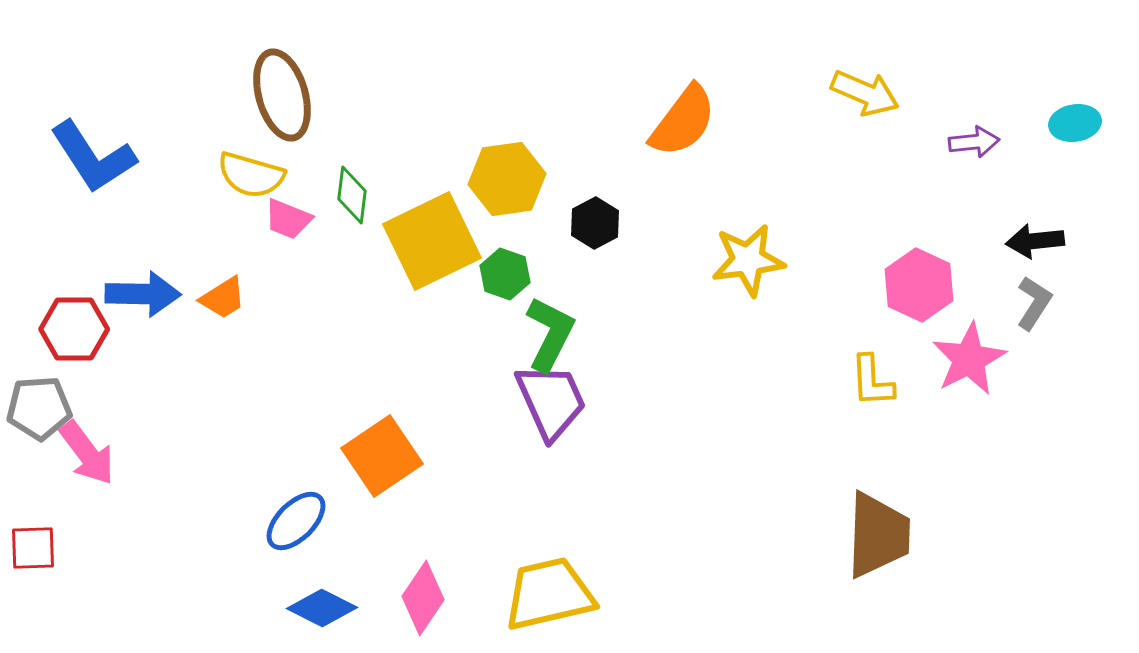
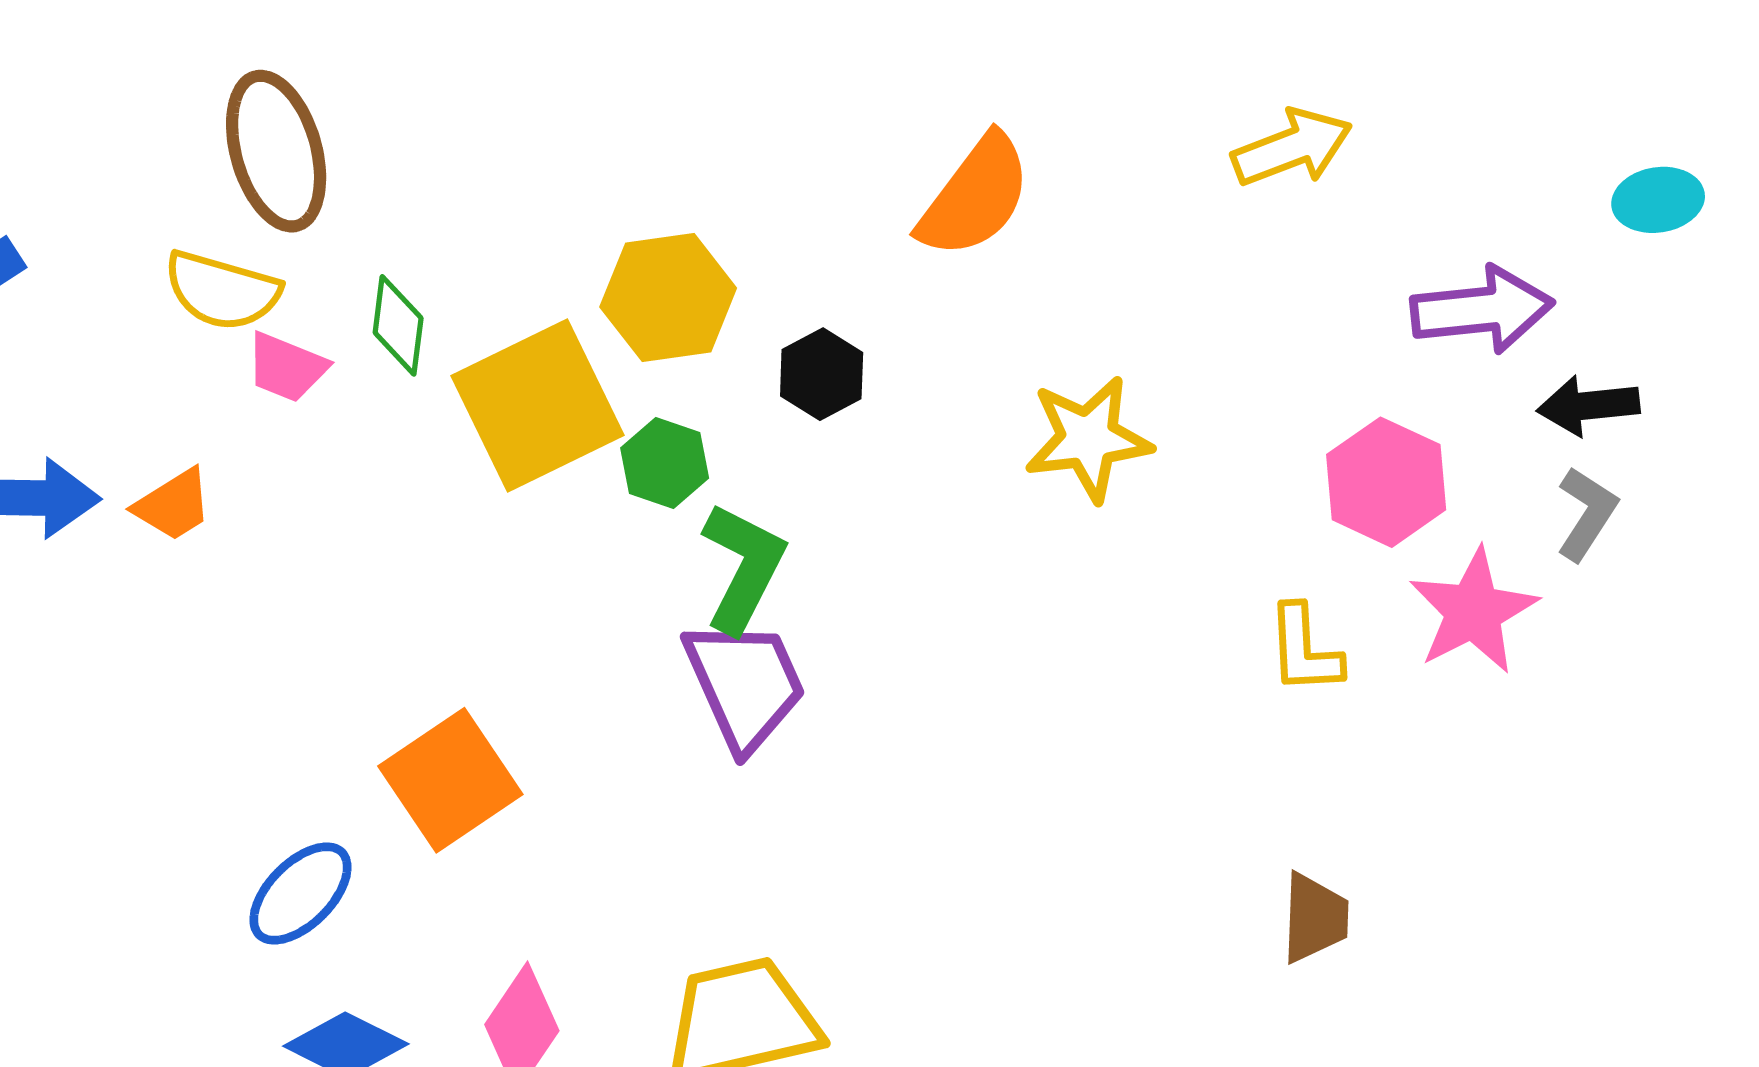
yellow arrow: (865, 93) -> (1292, 148), turned -44
purple arrow: (974, 142) -> (1482, 310), moved, size x1.6
brown trapezoid: (878, 535) -> (1315, 918), size x0.6

